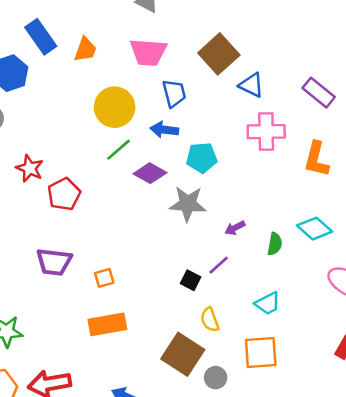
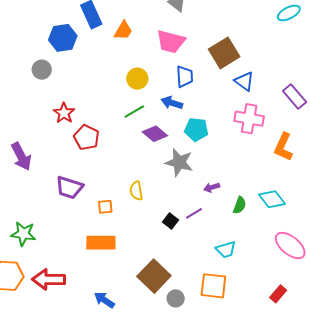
yellow circle: (115, 107) -> (137, 79), size x0.7
red pentagon: (64, 194) -> (87, 138), turned -30
yellow semicircle: (210, 320) -> (136, 191), moved

